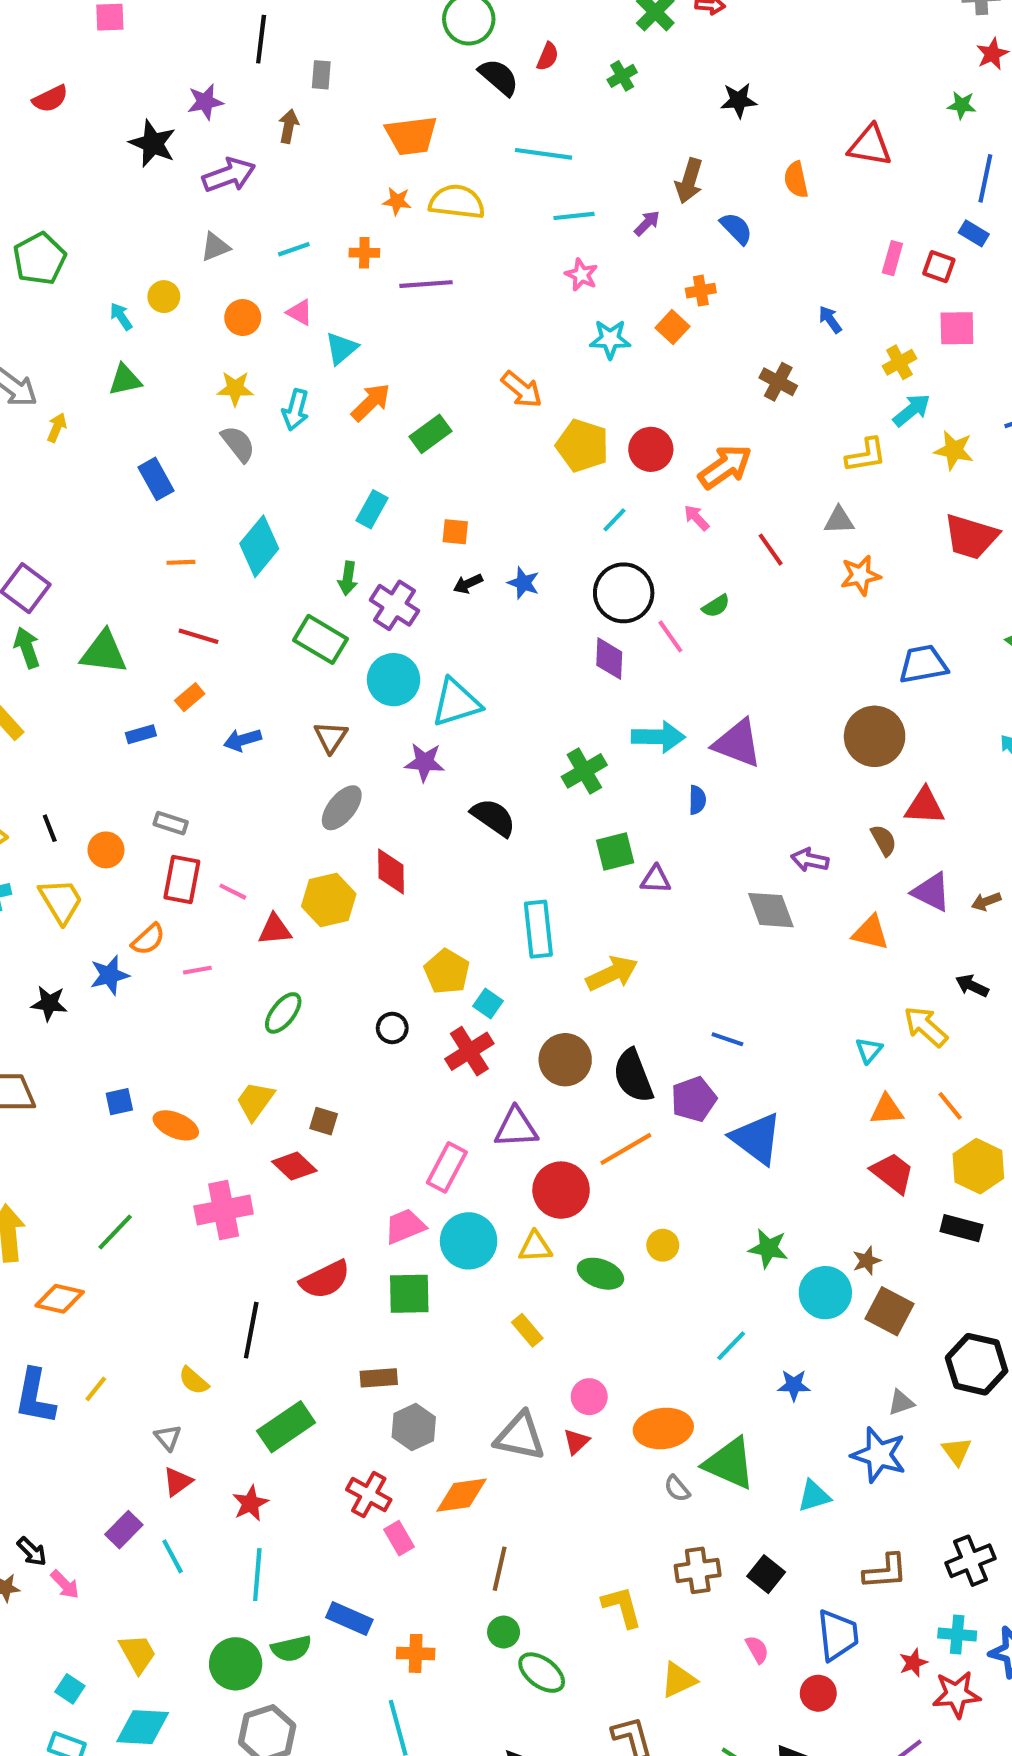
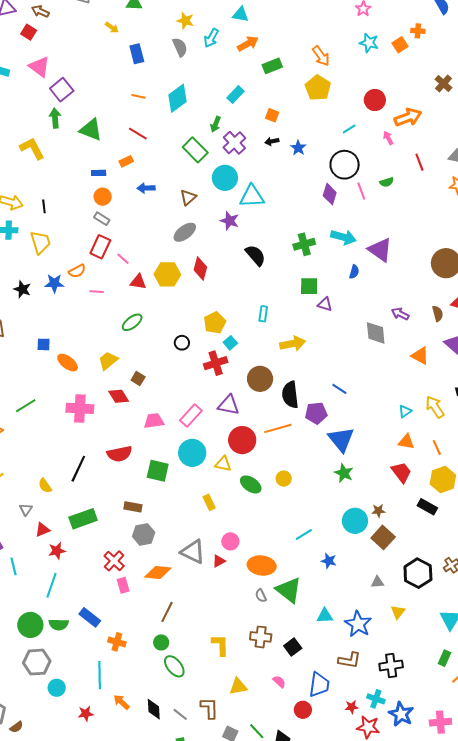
cyan triangle: (341, 348) -> (241, 14), turned 36
yellow arrow: (57, 428) -> (112, 27), moved, turned 88
yellow pentagon: (582, 446) -> (318, 88), moved
orange circle: (106, 850) -> (103, 197), moved
cyan rectangle: (538, 929) -> (263, 314), size x0.6
pink trapezoid: (405, 1226) -> (154, 421), moved
green star: (768, 1248) -> (344, 473), moved
blue star: (879, 1455) -> (358, 624), moved
red triangle: (178, 1482) -> (42, 530), moved
pink semicircle: (757, 1649) -> (279, 682), turned -32

